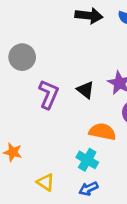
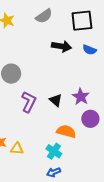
yellow triangle: (46, 182) -> (17, 149), moved, turned -32

